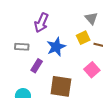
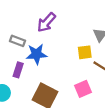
blue star: (56, 47) -> (36, 54), moved
purple rectangle: (37, 66) -> (18, 70), moved, turned -32

